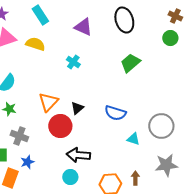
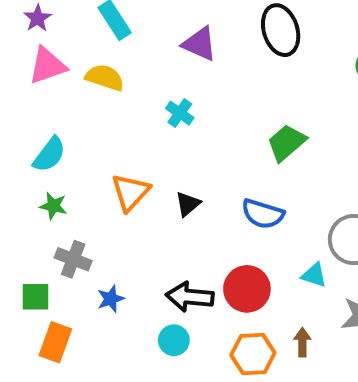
green trapezoid: (130, 63) -> (286, 143), moved
red circle: (60, 126) -> (247, 289), moved
cyan triangle: (133, 139) -> (314, 275), moved
blue star: (27, 162) -> (111, 299), moved

